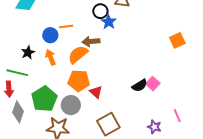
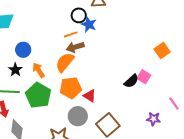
orange line: (66, 26) -> (71, 34), moved
blue circle: (50, 35) -> (23, 50), moved
orange square: (177, 40) -> (162, 51), moved
green pentagon: (44, 99) -> (38, 95), moved
gray circle: (71, 105) -> (78, 116), moved

